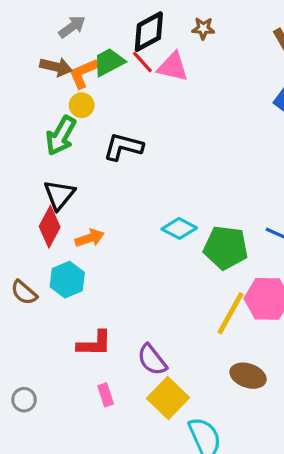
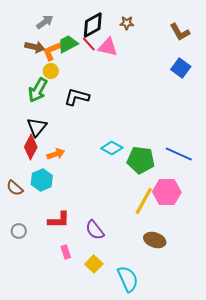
yellow square: (168, 398) -> (94, 264), moved, size x0.7
gray circle: (24, 400) -> (19, 231), moved

